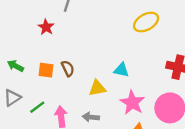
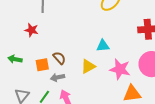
green arrow: (16, 66) -> (15, 59), moved
gray arrow: (91, 117) -> (57, 77), moved

